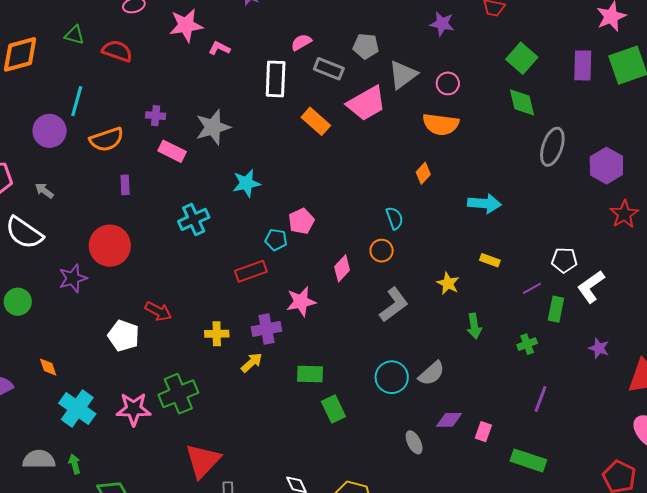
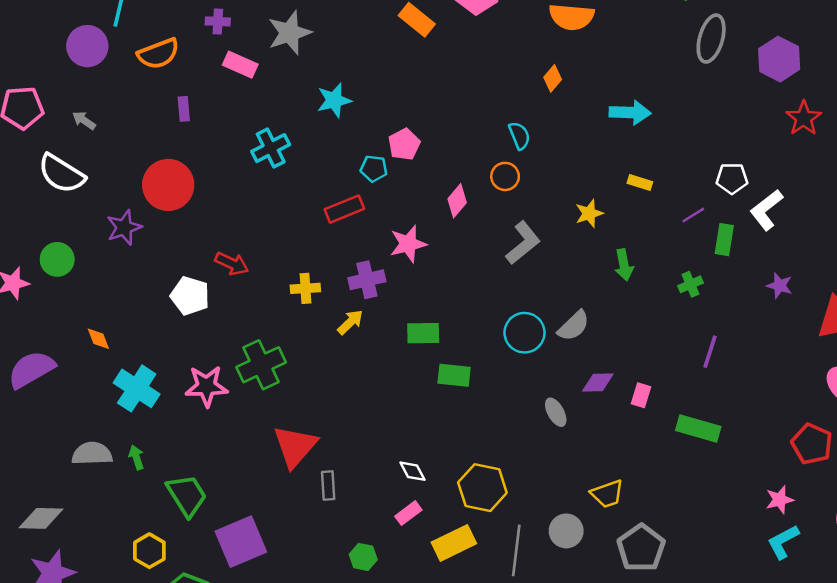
yellow star: (448, 283) -> (589, 213), turned 30
green rectangle: (333, 409) -> (454, 375), turned -56

